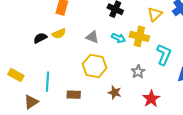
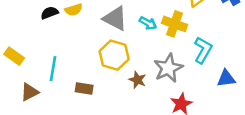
gray triangle: (92, 37) -> (115, 18), size x1.5
gray star: (138, 72) -> (168, 68), size x1.6
brown star: (115, 92) -> (138, 80), moved

